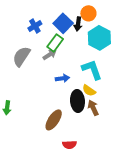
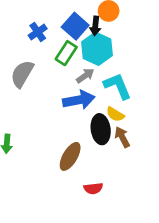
cyan hexagon: (99, 38) -> (97, 49), moved
gray arrow: (50, 55) -> (85, 76), moved
blue arrow: (63, 78) -> (79, 100), size x1.6

